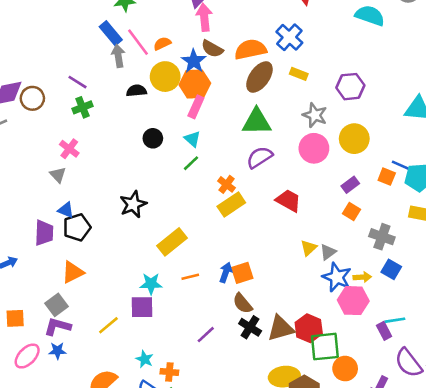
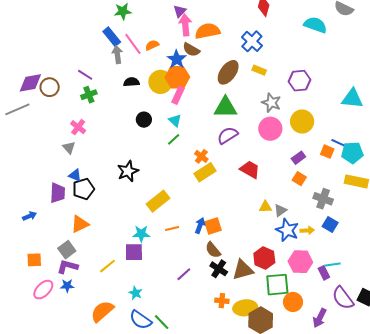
orange semicircle: (250, 49) -> (208, 31), moved
yellow circle: (165, 77) -> (160, 82), moved
yellow triangle: (309, 248) -> (265, 207), turned 40
pink hexagon: (353, 301) -> (300, 262), moved
red hexagon: (309, 328) -> (264, 258), moved
orange cross: (169, 372) -> (222, 301), moved

